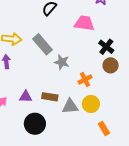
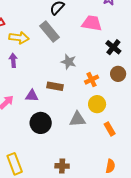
gray rectangle: (43, 44) -> (49, 32), moved
brown circle: (111, 65) -> (118, 74), moved
brown rectangle: (50, 97) -> (55, 86), moved
gray triangle: (70, 106) -> (77, 119), moved

